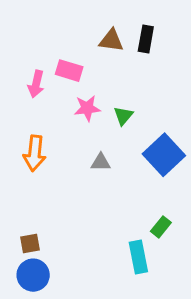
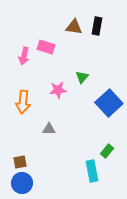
pink star: (87, 108) -> (58, 90), moved
gray triangle: (101, 162) -> (49, 129), moved

